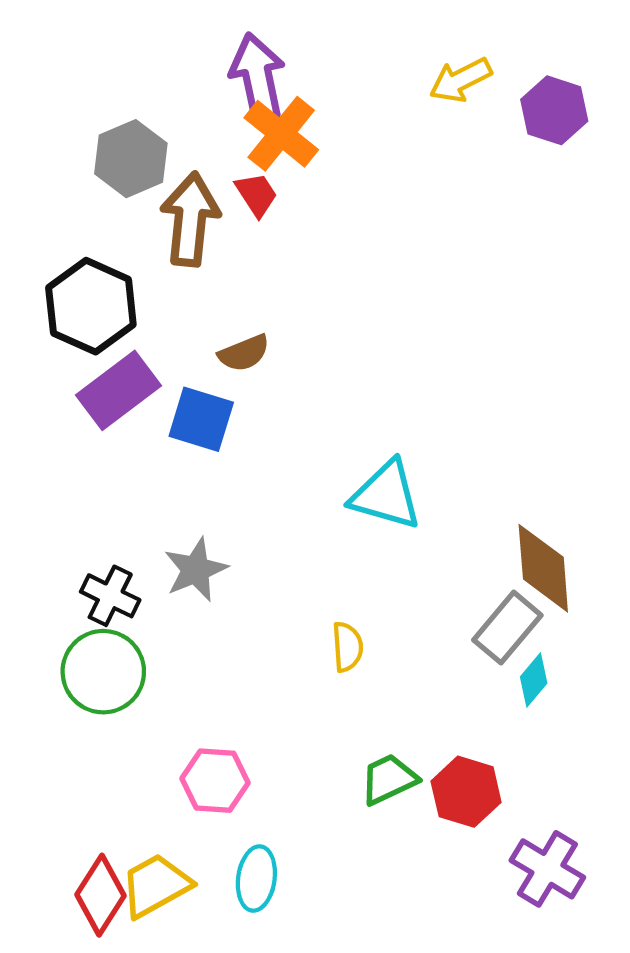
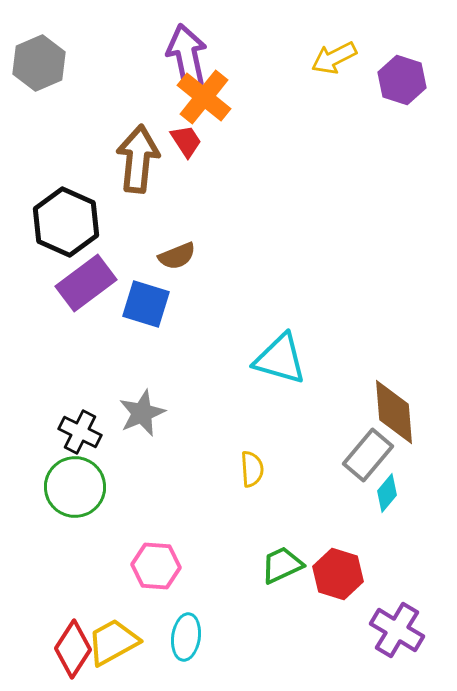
gray hexagon: (131, 159) -> (39, 63), moved

